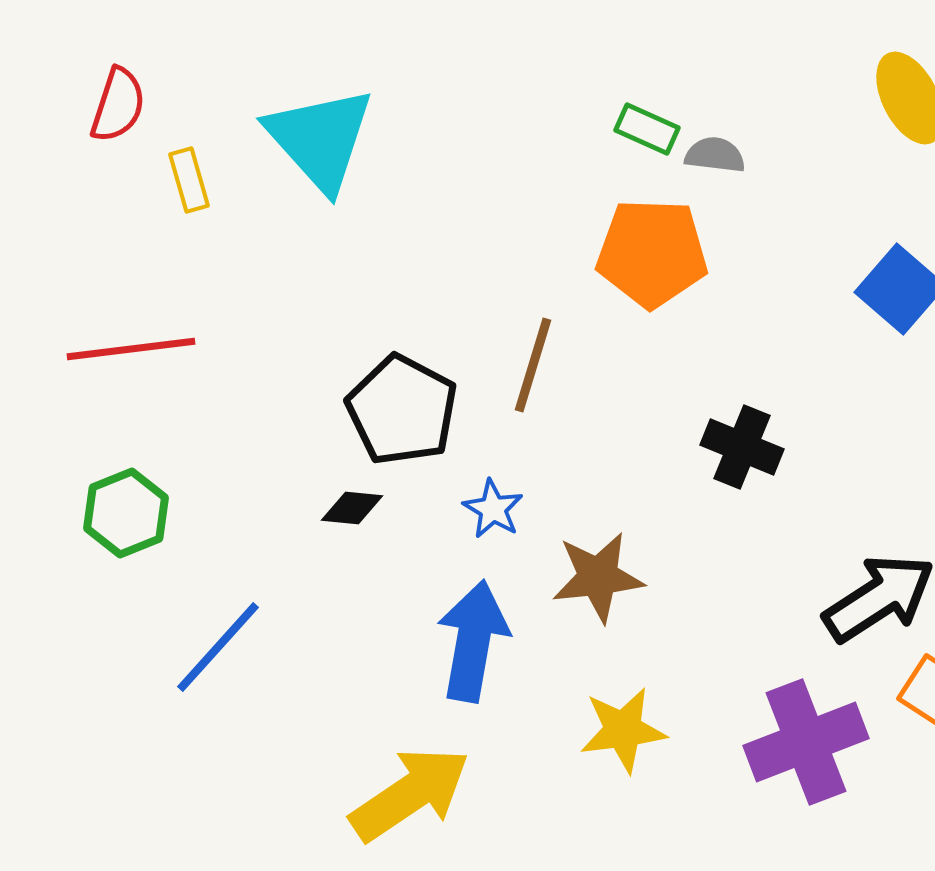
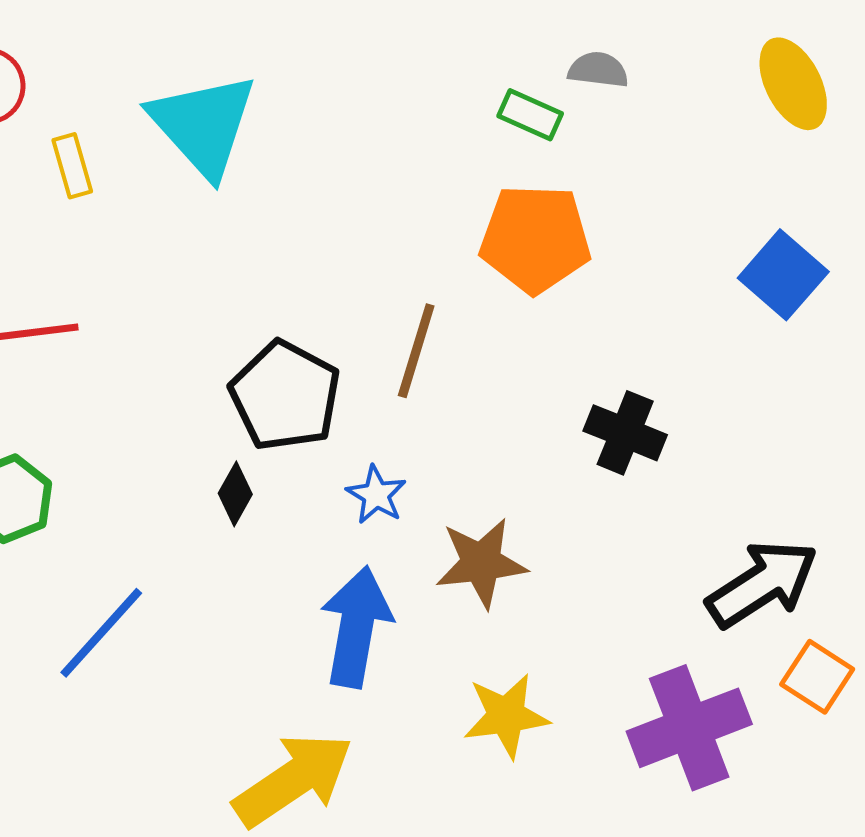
gray semicircle: (715, 155) -> (598, 70), moved
black diamond: (352, 508) -> (235, 494), turned -66

